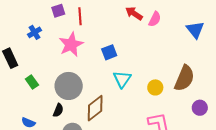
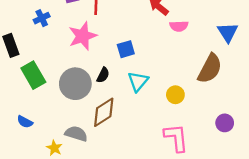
pink semicircle: (155, 19) -> (179, 26), moved, turned 56
brown semicircle: (184, 78) -> (210, 69), moved
green rectangle: (32, 82) -> (33, 75), size x1.6
black semicircle: (58, 110) -> (103, 75), moved

